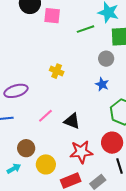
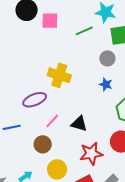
yellow cross: (57, 71) -> (59, 75), size x1.6
purple ellipse: (16, 91) -> (35, 100), moved
brown circle: (26, 148) -> (43, 144), moved

